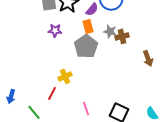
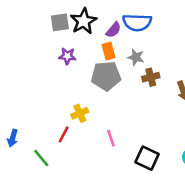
brown cross: (122, 36) -> (151, 77), moved
gray pentagon: (86, 46) -> (106, 76), turned 30
pink line: (86, 108) -> (111, 138), moved

